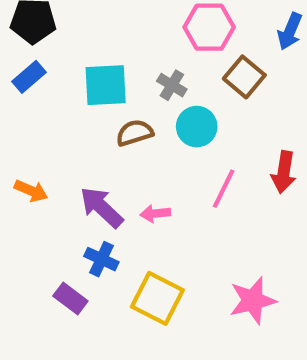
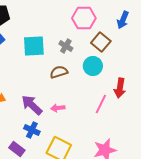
cyan circle: (197, 127) -> (93, 66), moved
brown semicircle: (135, 133) -> (59, 72), moved
pink line: (224, 189) -> (101, 104), moved

